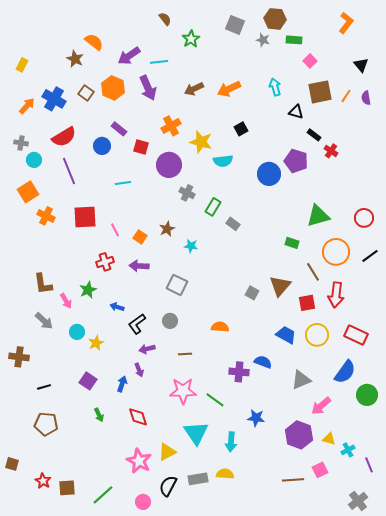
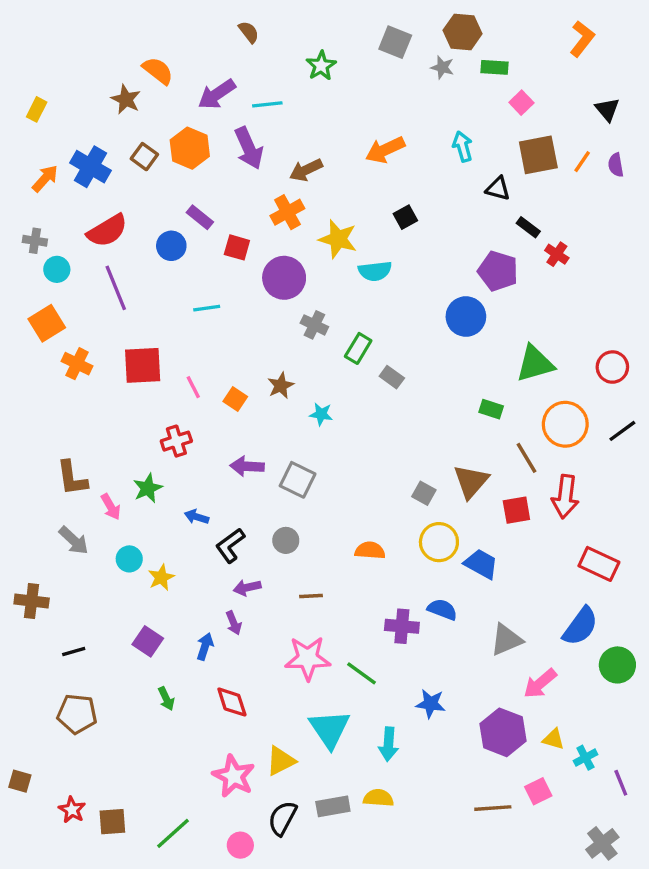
brown semicircle: (165, 19) -> (249, 32), moved
brown arrow: (194, 89) -> (306, 170), moved
blue circle: (269, 174) -> (466, 317), moved
purple arrow: (139, 266) -> (247, 466), moved
yellow circle: (317, 335) -> (439, 542), moved

